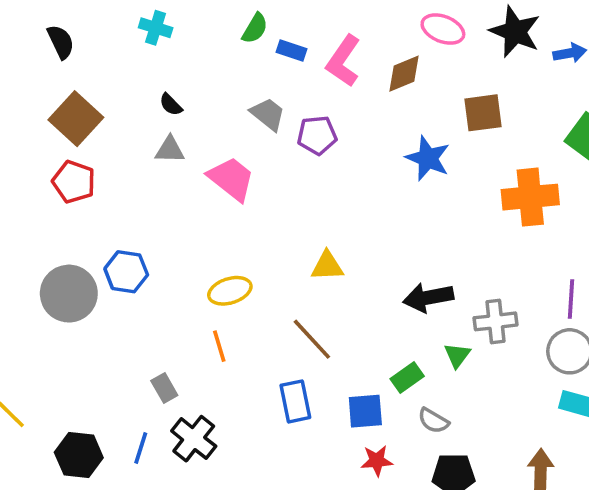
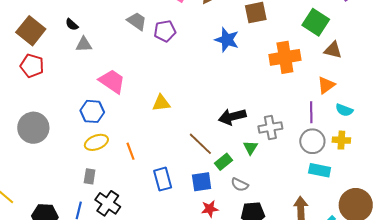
black semicircle: (171, 105) -> (72, 25), moved
pink trapezoid: (231, 179) -> (112, 81), moved
yellow triangle: (327, 266) -> (161, 103), moved
blue hexagon: (126, 272) -> (92, 111), moved
yellow ellipse: (230, 291) -> (96, 142), moved
brown line: (312, 339) -> (200, 144), moved
orange line: (219, 346) -> (130, 151), moved
gray rectangle: (164, 388) -> (90, 176), turned 42

